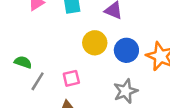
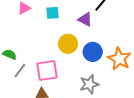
pink square: (71, 78) -> (47, 71), size x1.6

